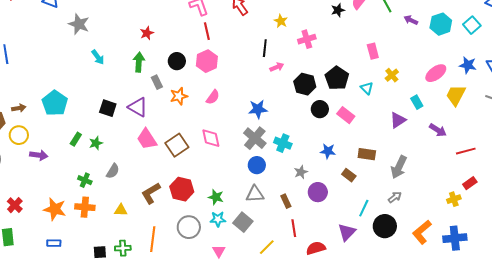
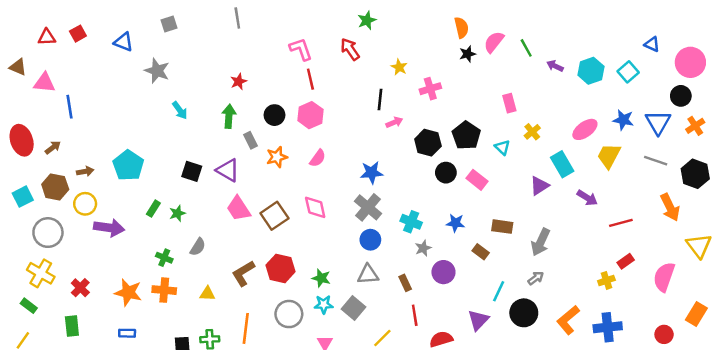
cyan rectangle: (417, 102) -> (562, 164), size x1.5
cyan cross: (283, 143) -> (411, 222), moved
purple arrow: (39, 155) -> (109, 228), size x1.4

